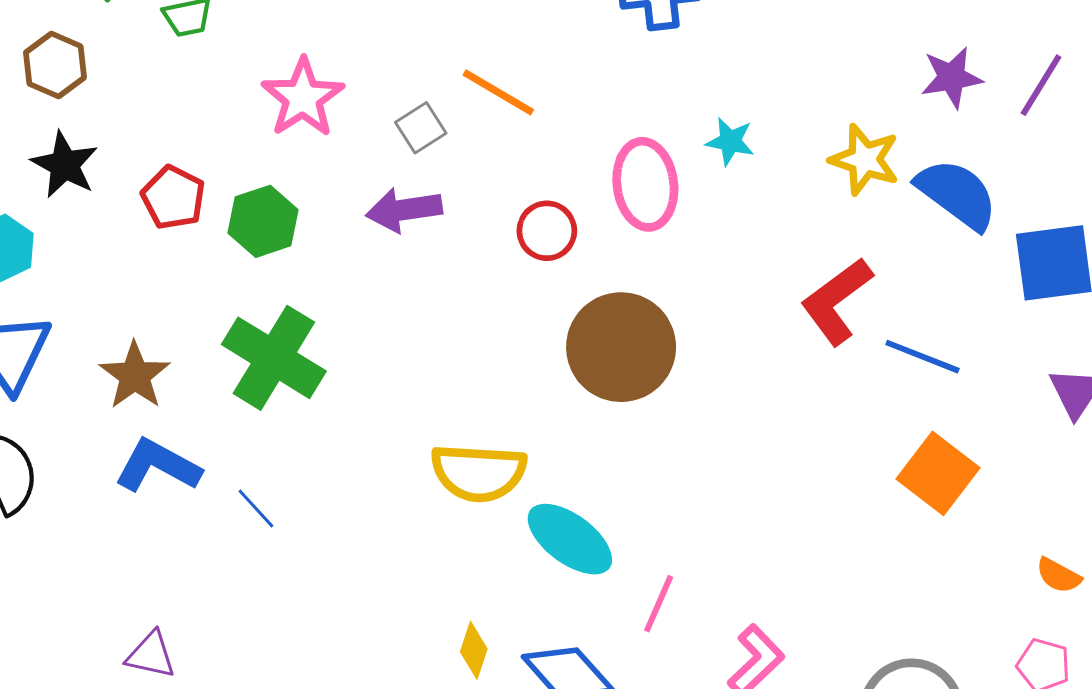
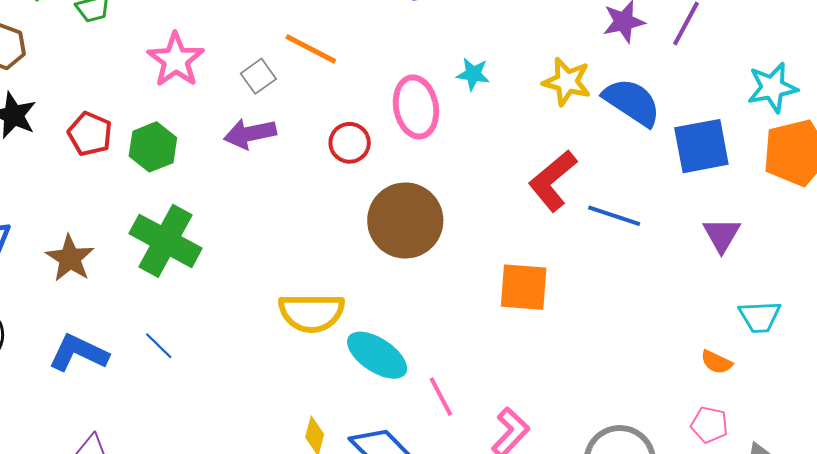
blue L-shape: (158, 466) -> (78, 353), moved
orange square: (938, 473) -> (524, 287), moved, turned -30
pink line: (659, 604) -> (441, 397), turned -48

